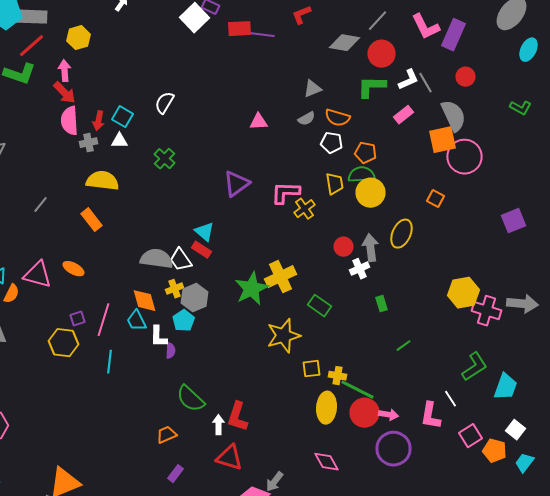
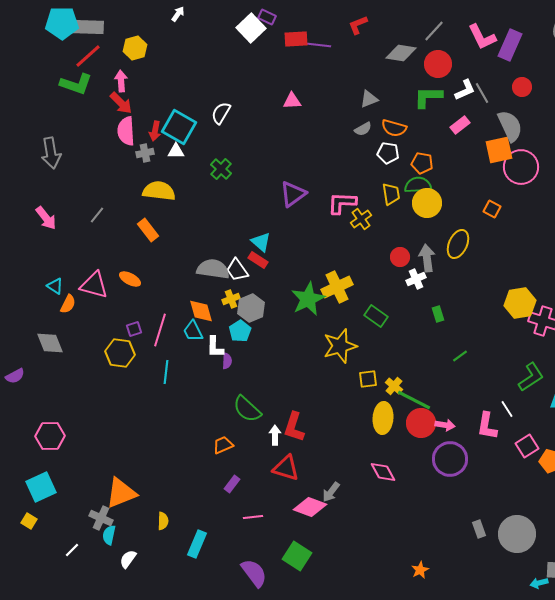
cyan square: (122, 117) -> (179, 127), size x1.6
pink triangle: (258, 122) -> (292, 101), moved
yellow cross: (338, 376) -> (394, 386), turned 30

